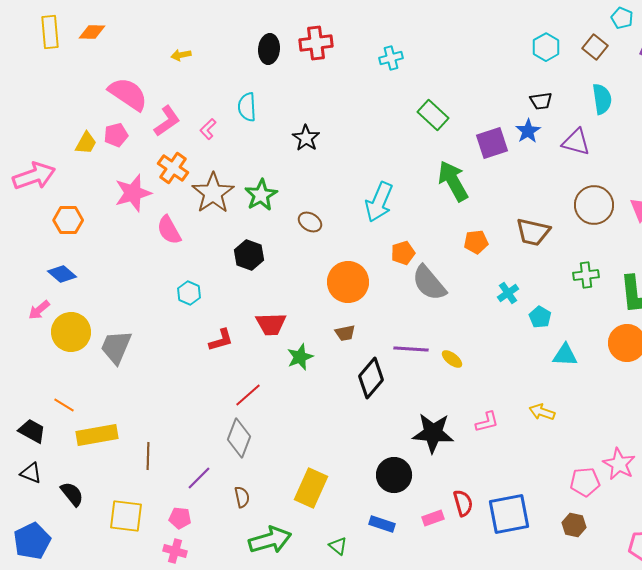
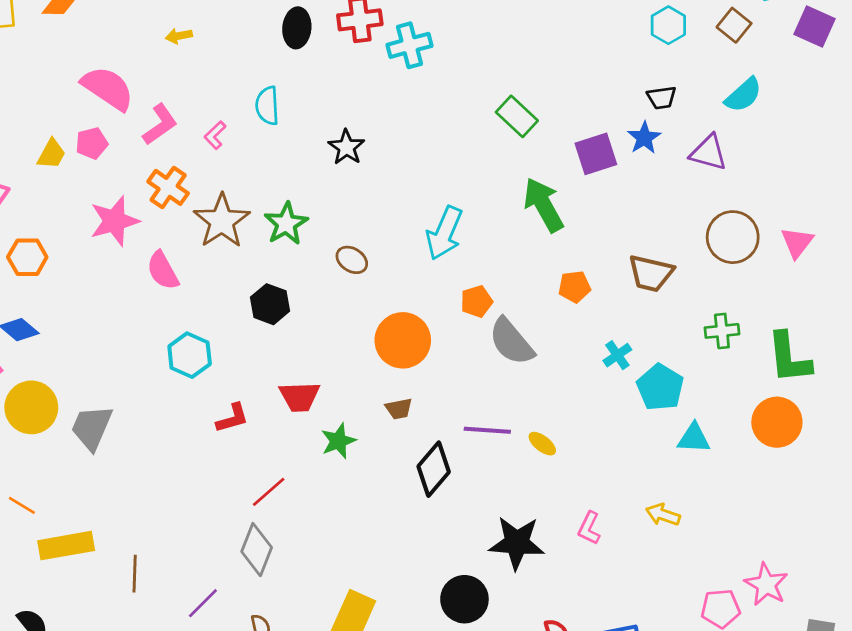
cyan cross: (391, 58) -> (409, 45), moved, size x1.4
cyan semicircle: (602, 99) -> (743, 95), turned 56
cyan hexagon: (189, 293) -> (190, 355), size x1.4
cyan pentagon: (540, 317) -> (660, 387), size x1.6
pink L-shape: (487, 422) -> (589, 528), turned 130

